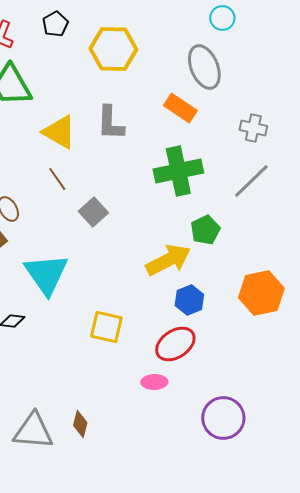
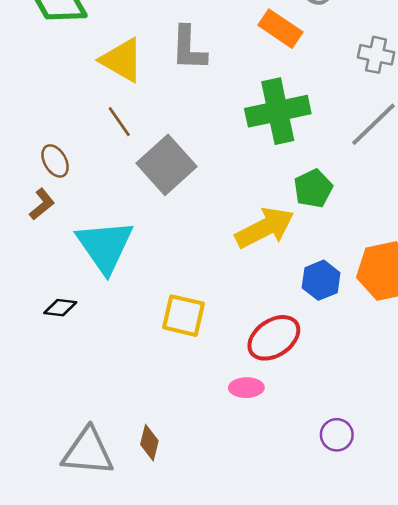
gray square: (93, 212) -> (166, 165), size x1.5
blue hexagon: (189, 300) -> (321, 280), moved
purple circle: (223, 418) -> (337, 435), size x0.6

